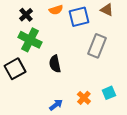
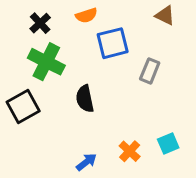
blue square: (79, 17) -> (113, 43), moved
gray rectangle: (97, 46) -> (150, 71), size x0.7

